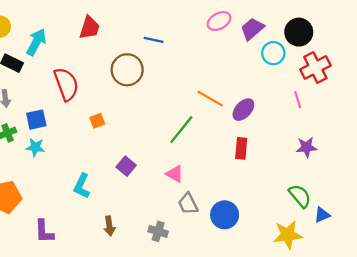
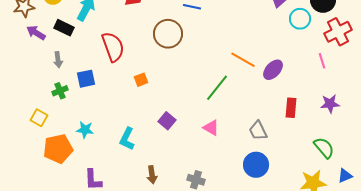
cyan star: (35, 147) -> (85, 130), moved
red rectangle: (241, 148) -> (291, 108), moved
gray trapezoid: (188, 204) -> (258, 131), moved
blue triangle: (322, 215) -> (345, 176), moved

